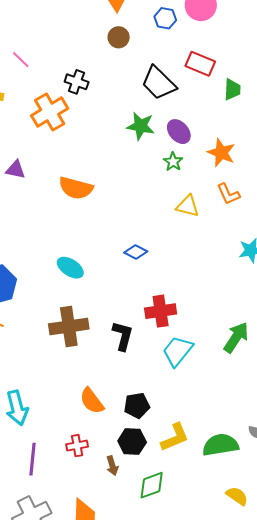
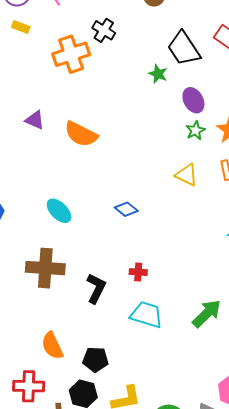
green star: (141, 126) -> (158, 74), moved, size x0.7
green star: (173, 162) -> (195, 130), moved
purple triangle: (16, 170) -> (35, 120), moved
red cross: (161, 311) -> (138, 272), size x0.6
cyan trapezoid: (177, 351) -> (146, 315), turned 56
red cross: (77, 446) -> (29, 386), size x1.4

